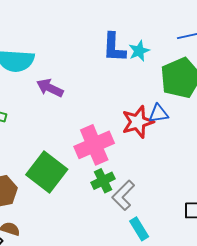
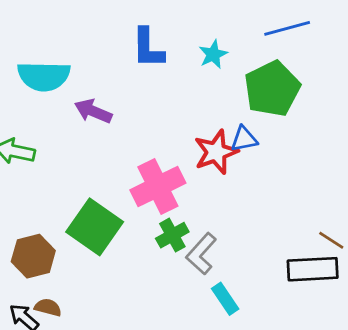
blue L-shape: (114, 47) -> (148, 48), moved

